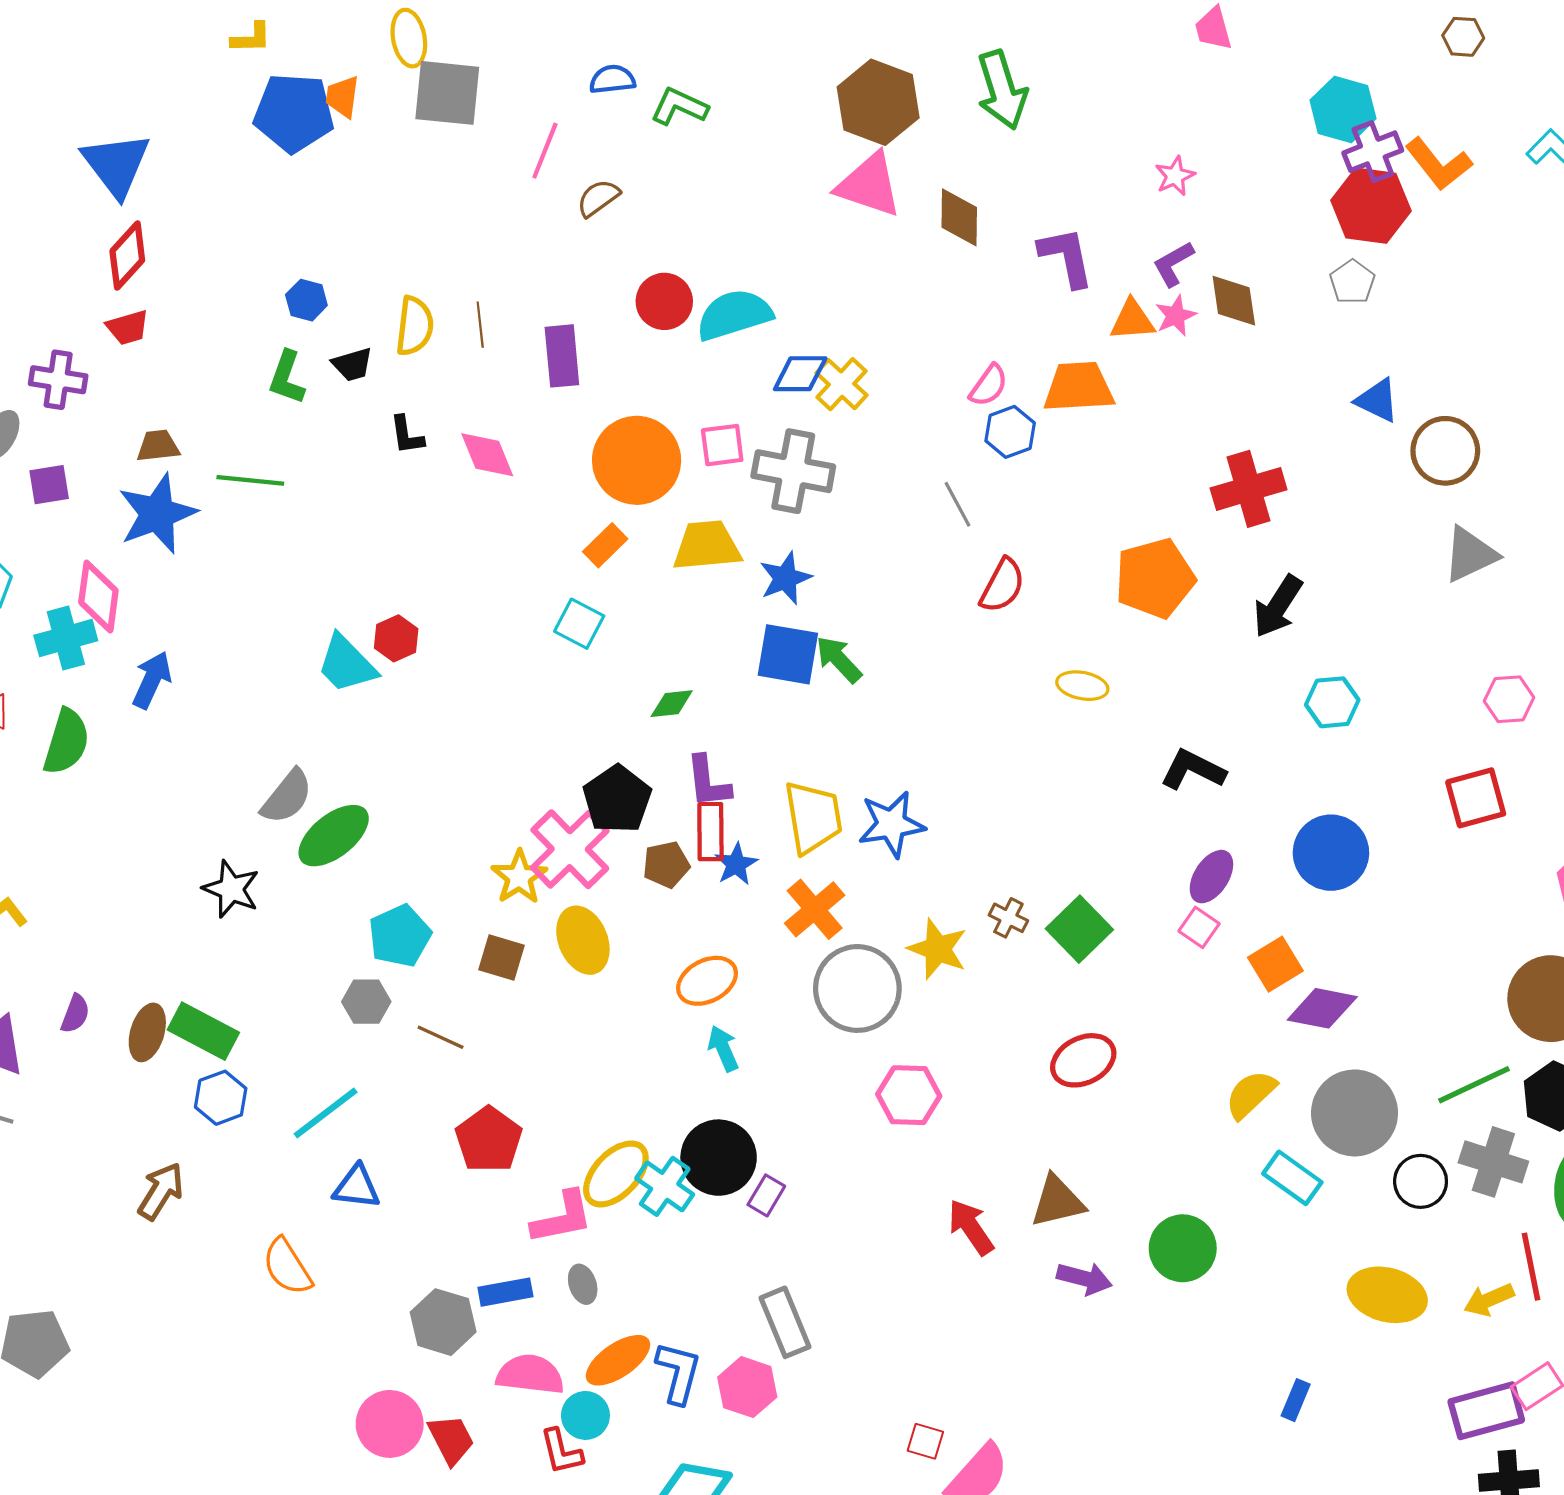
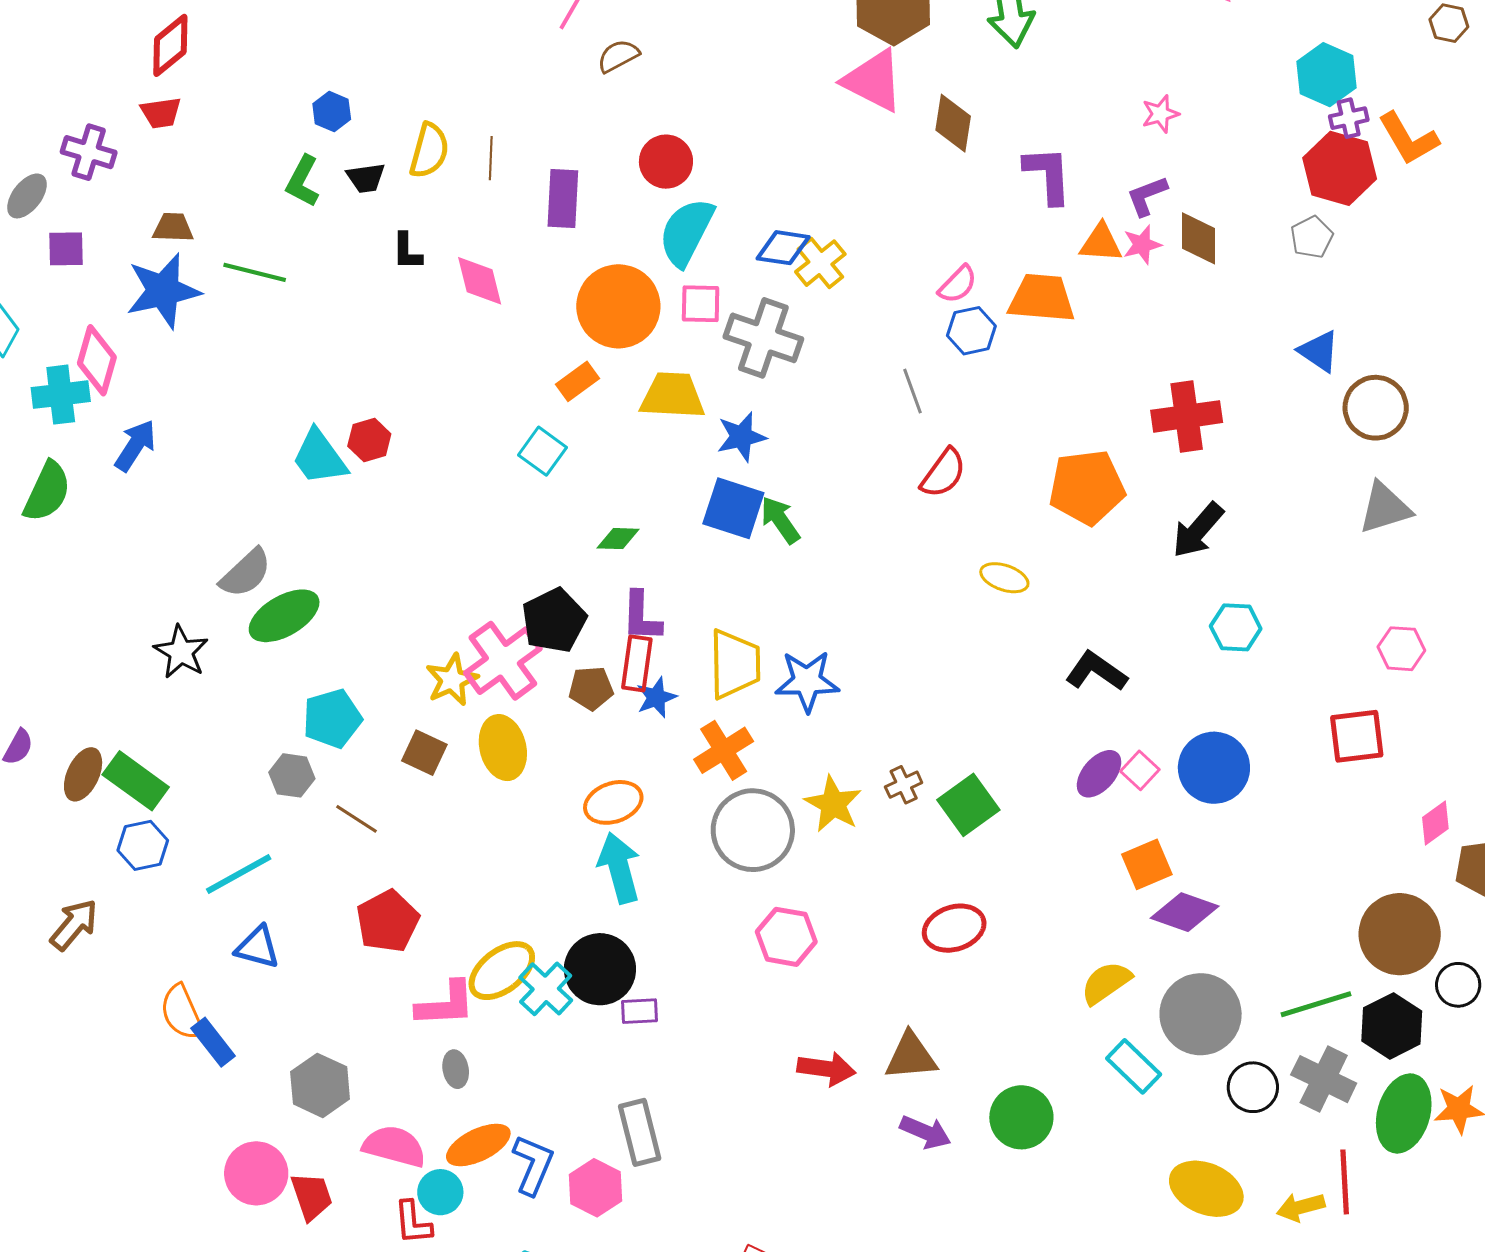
purple cross: (1373, 152) -> (1349, 118), size x0.7
cyan semicircle: (734, 315) -> (686, 232), moved, turned -54
brown cross: (1008, 918) -> (904, 785), turned 30
pink square: (1199, 927) -> (1140, 770), moved
cyan arrow: (723, 1048) -> (619, 868), size x1.6
purple rectangle: (766, 1195) -> (639, 1011), turned 48
red arrow: (971, 1227) -> (826, 1069), turned 124
blue rectangle: (505, 1292) -> (213, 1042), moved, turned 54

